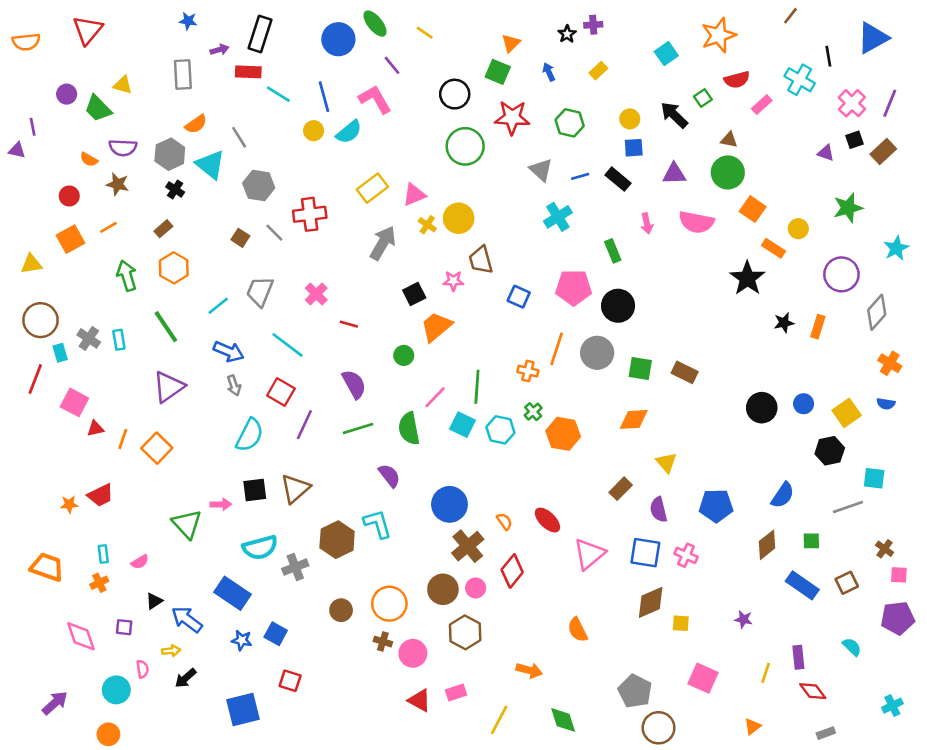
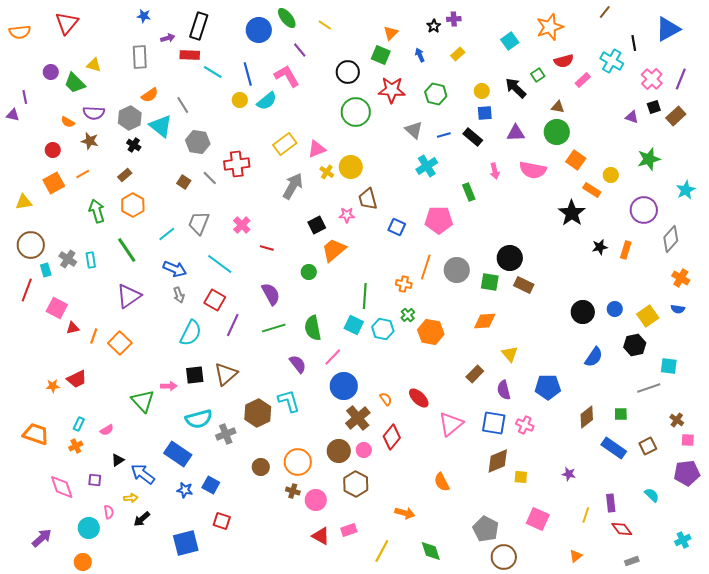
black circle: (618, 306) -> (510, 258), moved
pink line: (435, 397) -> (333, 357), moved
blue semicircle: (783, 495) -> (594, 357), moved
cyan rectangle: (103, 554) -> (79, 424), turned 32

